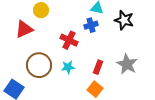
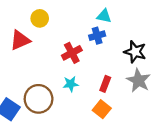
black star: (124, 20) -> (135, 52), moved
red cross: (69, 40) -> (72, 53), turned 36
brown circle: (39, 65) -> (39, 99), moved

